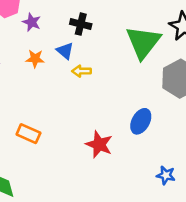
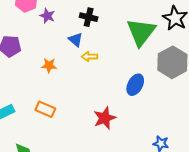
orange star: (35, 59) -> (49, 65), moved
blue ellipse: (141, 121) -> (135, 85), moved
red star: (99, 144) -> (105, 118), turned 30

